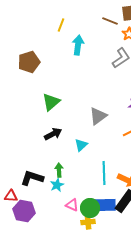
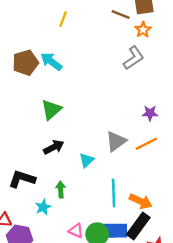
cyan arrow: (78, 45) -> (51, 61), moved, turned -60
gray triangle: (98, 116) -> (116, 141), moved
black L-shape: (32, 178) -> (22, 179), moved
cyan star: (57, 185) -> (43, 207), moved

